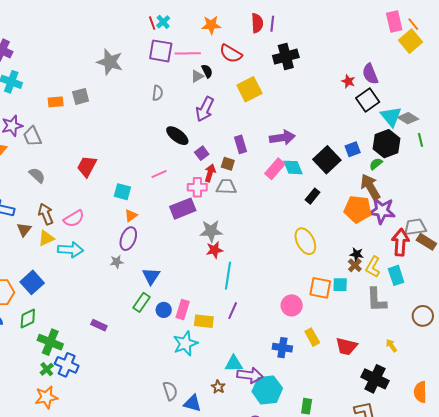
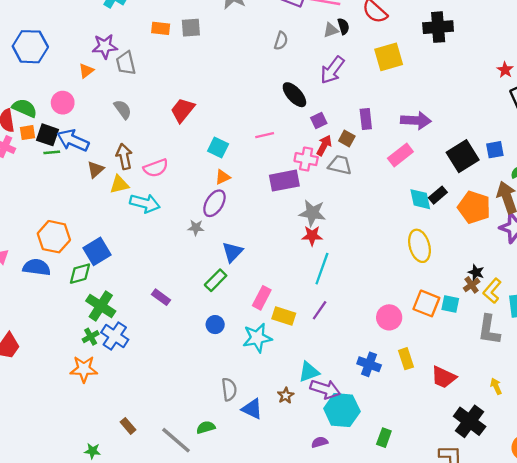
cyan diamond: (293, 167) -> (420, 199), moved
orange pentagon: (358, 209) -> (474, 207), moved
blue square: (32, 282) -> (97, 251), moved
blue circle: (164, 310) -> (215, 325), moved
cyan triangle: (234, 364) -> (309, 372), turned -30

